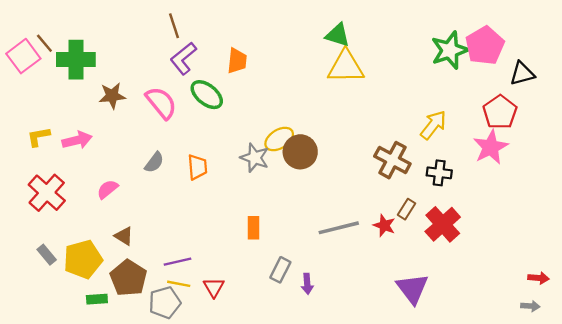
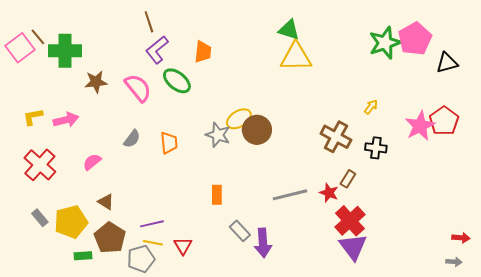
red pentagon: (500, 112) -> (444, 121), moved
yellow arrow: (433, 125) -> (371, 107), size x0.6
red cross: (443, 224) -> (350, 221), moved
gray rectangle: (280, 270) -> (240, 231), turned -70
purple arrow: (307, 284) -> (263, 243), size x1.6

